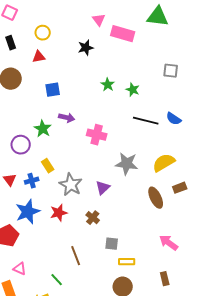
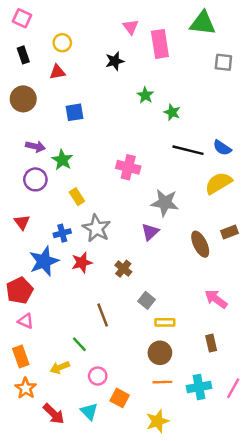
pink rectangle: (123, 34) -> (160, 44), turned 65
gray square: (171, 71) -> (223, 62), moved
green star: (108, 85) -> (145, 95), moved
purple arrow: (67, 118) -> (35, 146), moved
yellow semicircle: (164, 163) -> (219, 183), moved
yellow rectangle: (48, 166) -> (77, 197), moved
blue cross: (32, 181) -> (62, 233), moved
purple triangle: (103, 188) -> (150, 232), moved
gray square: (112, 244) -> (146, 300), turned 32
pink triangle: (20, 269) -> (26, 321), moved

